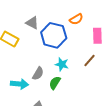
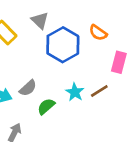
orange semicircle: (76, 19) -> (98, 33), turned 48
cyan star: (62, 64) -> (75, 92), moved

